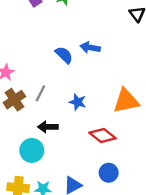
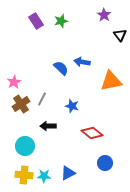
orange triangle: (126, 101) -> (111, 81), moved
cyan circle: (32, 150) -> (25, 146), moved
blue circle: (109, 173) -> (105, 163), moved

